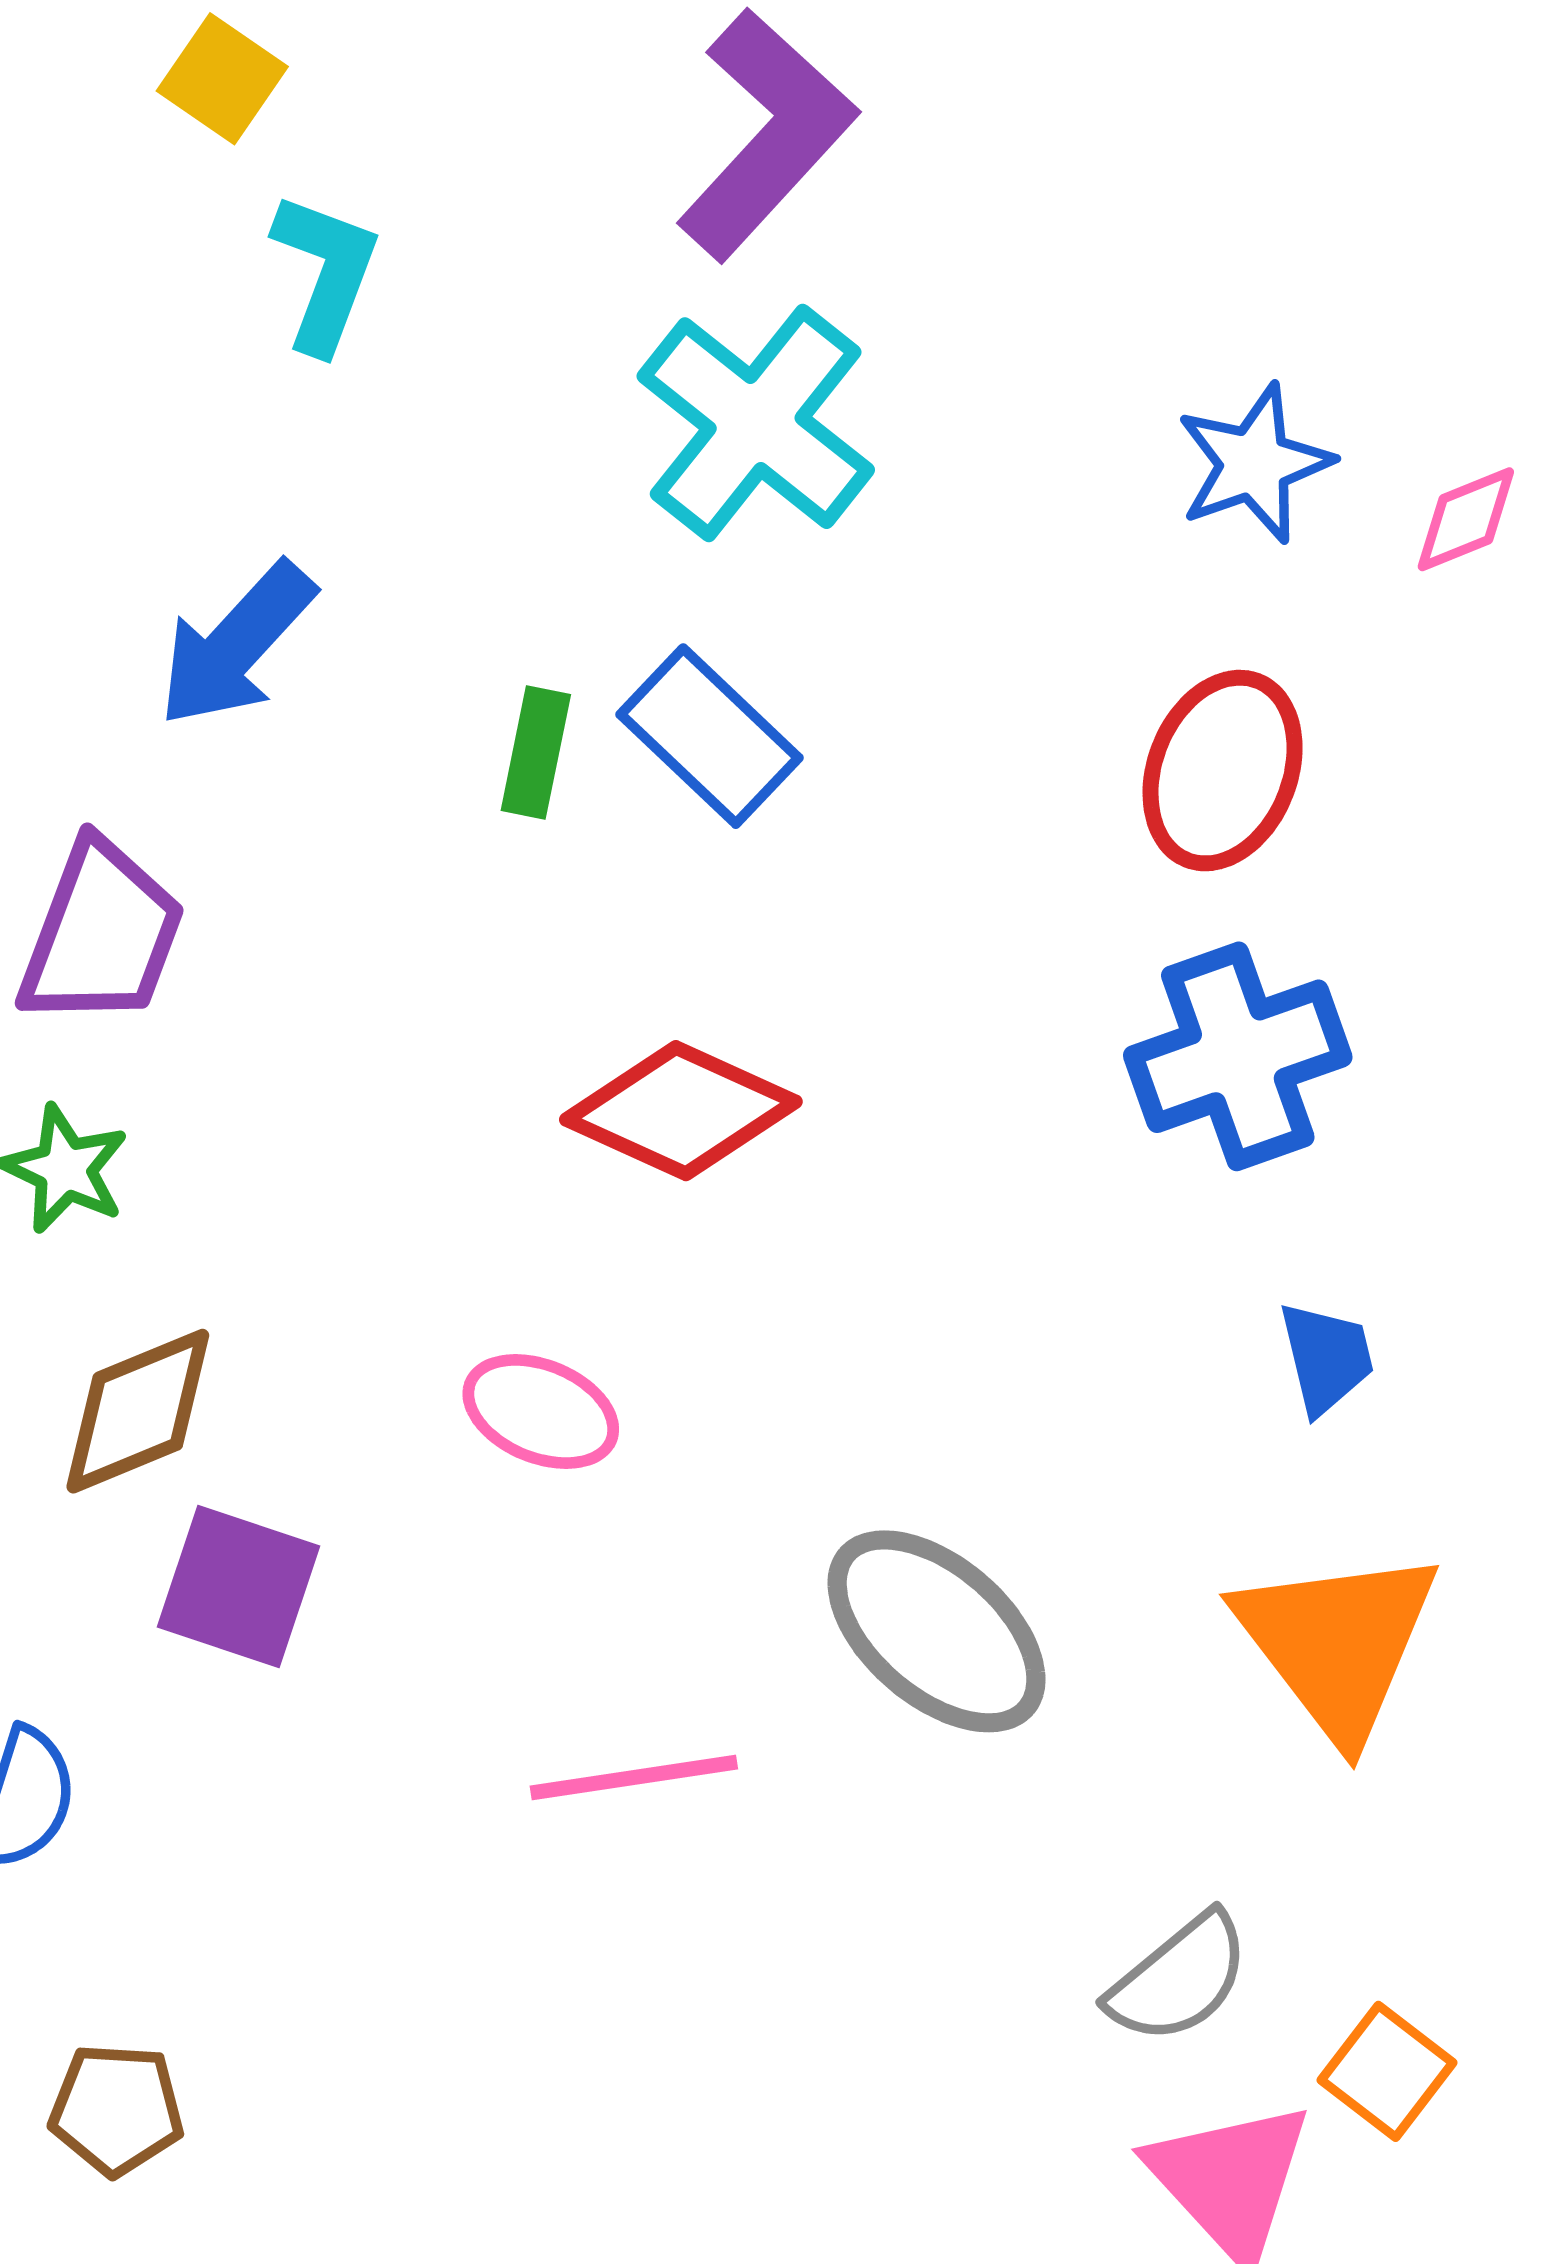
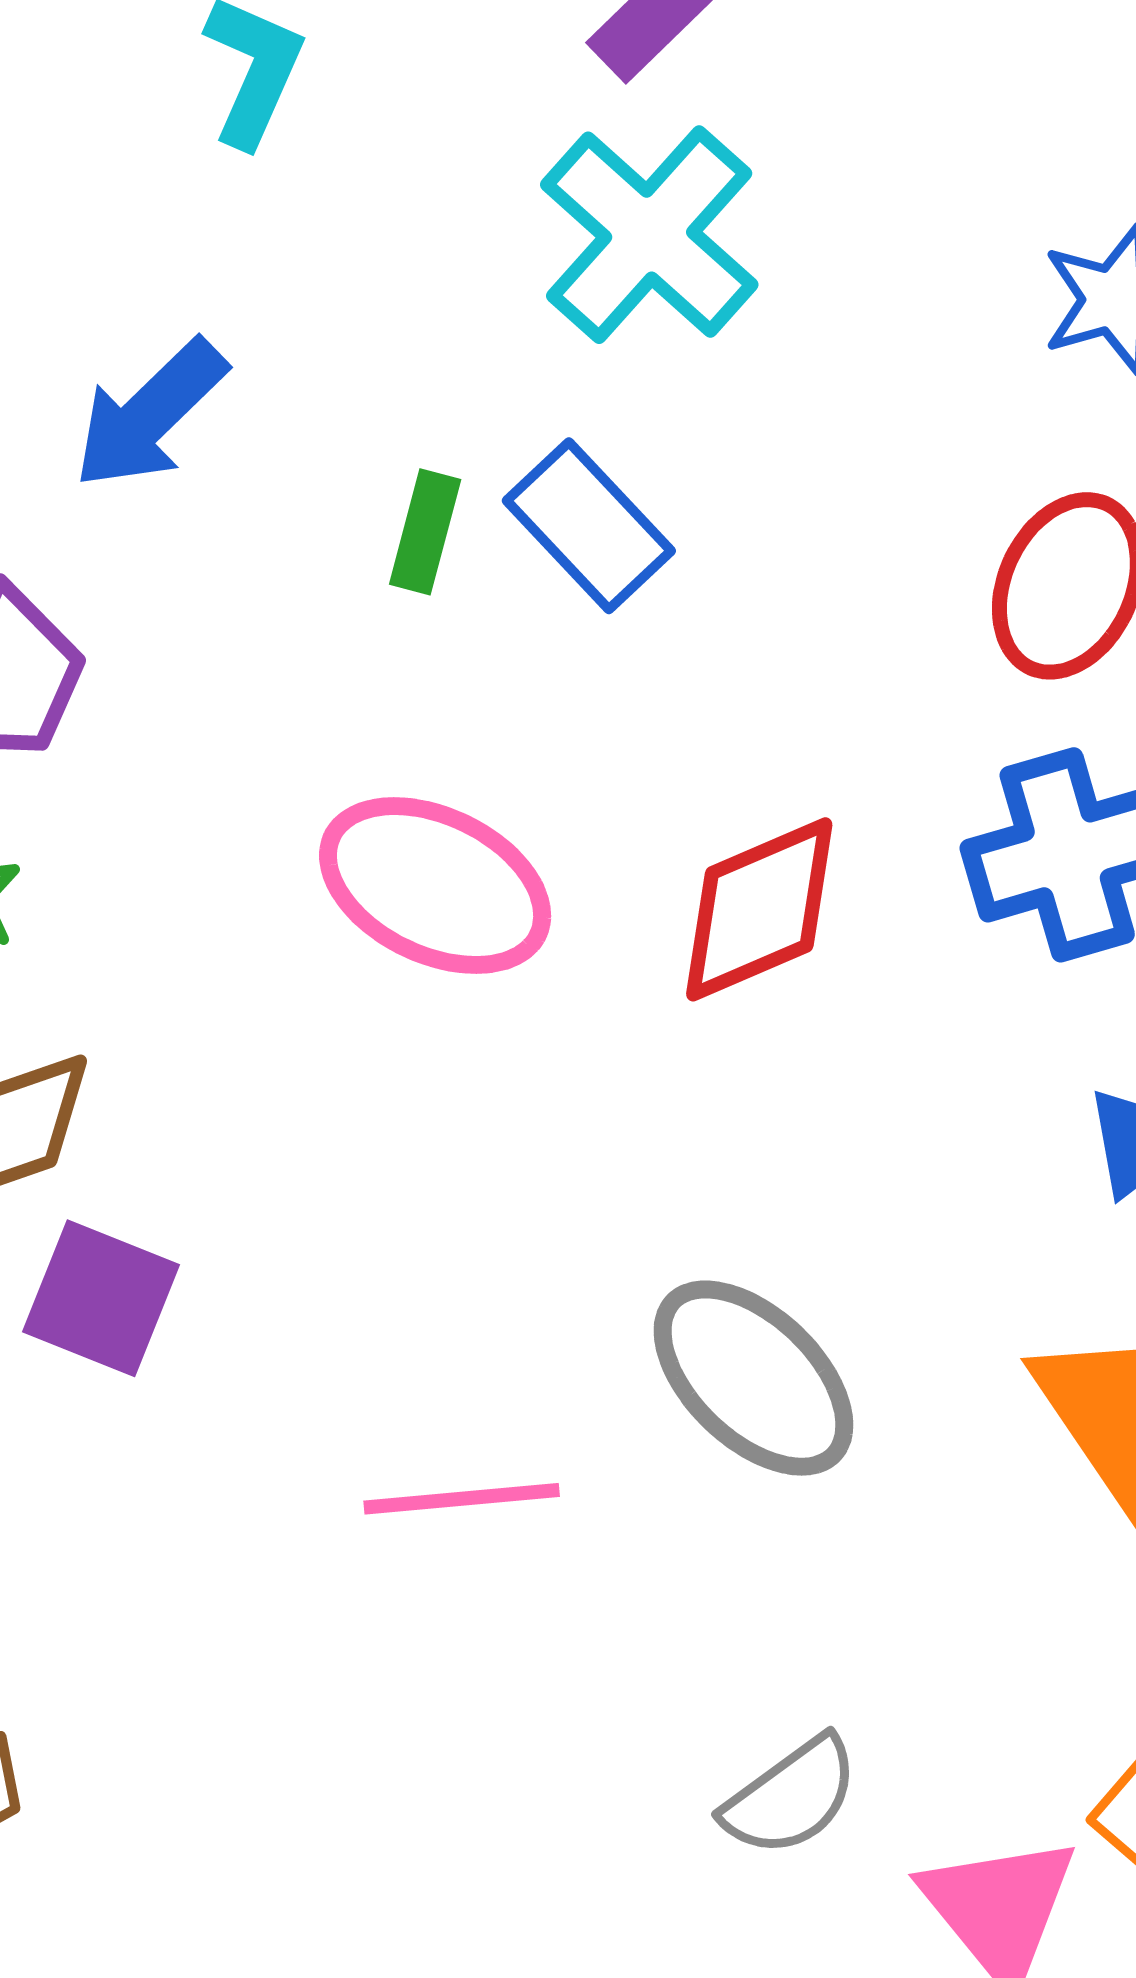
red diamond: (681, 1111) -> (759, 909), moved, turned -51
pink ellipse: (541, 1412) -> (435, 886), moved, size x1.6
gray semicircle: (1179, 1979) -> (791, 1797), moved

